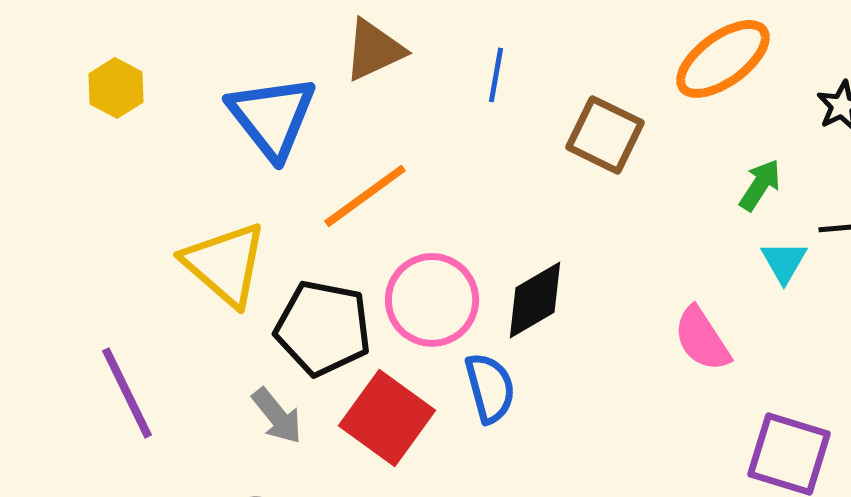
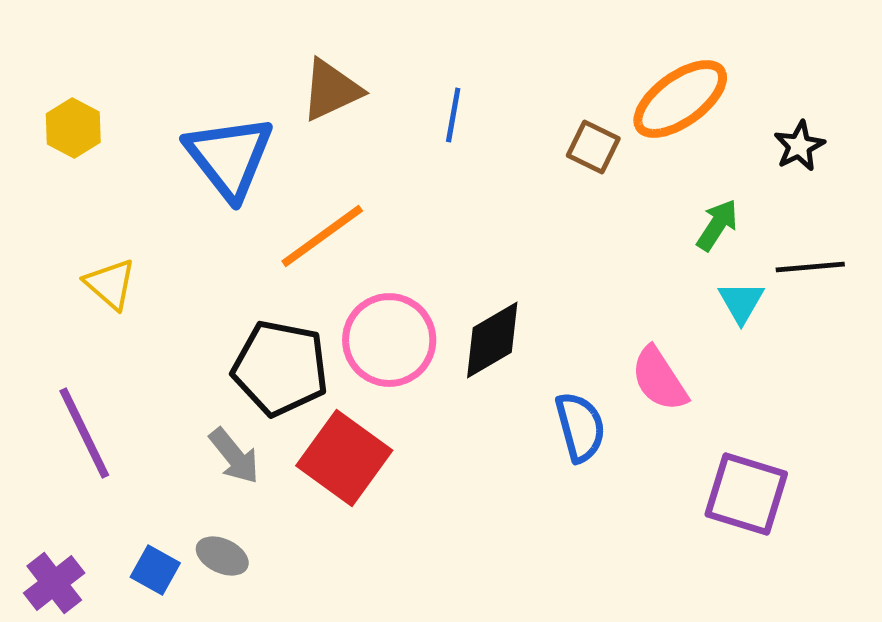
brown square: (605, 135) -> (593, 147), moved, size x0.7
yellow triangle: (225, 264) -> (110, 284), moved, size x0.6
blue semicircle: (490, 388) -> (580, 427), moved

